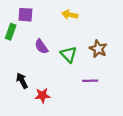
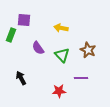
yellow arrow: (70, 15) -> (61, 28), moved
red star: (42, 95) -> (59, 91), moved

